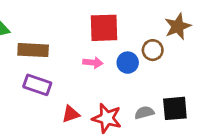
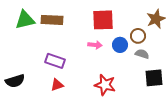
brown rectangle: (33, 50) -> (52, 20), moved
gray semicircle: (144, 113) -> (142, 54), moved, turned 32
red triangle: (71, 114) -> (57, 85), moved

